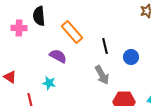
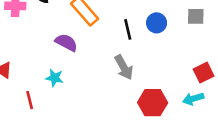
blue circle: (131, 57) -> (157, 23), moved

